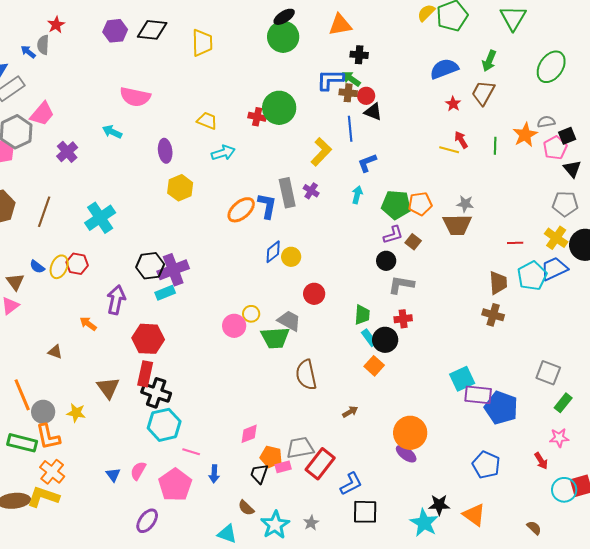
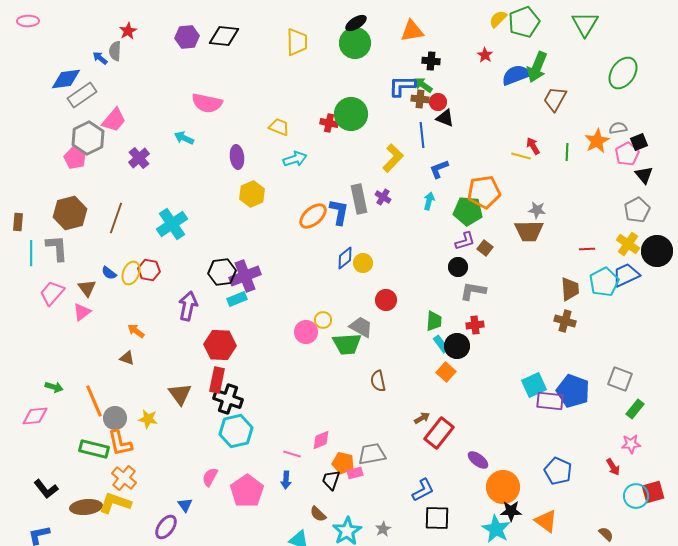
yellow trapezoid: (202, 43) -> (297, 42), moved
green arrow: (489, 61) -> (537, 67), moved, size x1.4
red star: (453, 104) -> (485, 55), moved
orange pentagon: (420, 204) -> (484, 192), moved, size x1.4
gray pentagon: (565, 204) -> (637, 210), turned -30
orange arrow: (88, 324) -> (136, 331), moved
brown semicircle: (306, 375) -> (378, 381), size x0.7
blue pentagon: (501, 408) -> (573, 391), moved
orange circle: (410, 433) -> (503, 487), moved
pink line: (191, 452) -> (292, 454), moved
red rectangle: (320, 464) -> (439, 433), moved
blue triangle: (113, 475) -> (185, 505), moved
purple ellipse: (147, 521) -> (166, 527), moved

